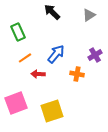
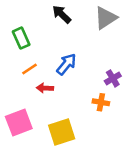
gray triangle: (89, 15) -> (106, 18), size x1.5
purple cross: (95, 55) -> (113, 78), moved
orange cross: (77, 74) -> (101, 102), moved

